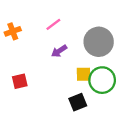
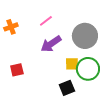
purple arrow: (59, 51) -> (51, 44), size x1.5

